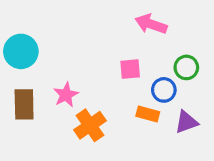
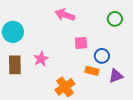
pink arrow: (151, 24) -> (65, 15), moved
green circle: (186, 67) -> (115, 19), moved
orange cross: (90, 125) -> (65, 87), moved

